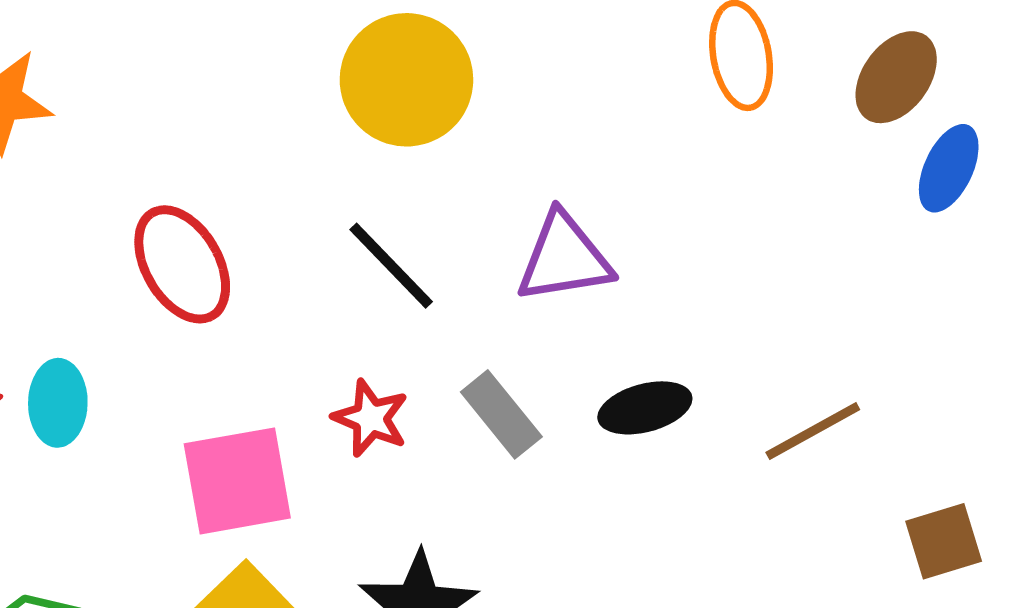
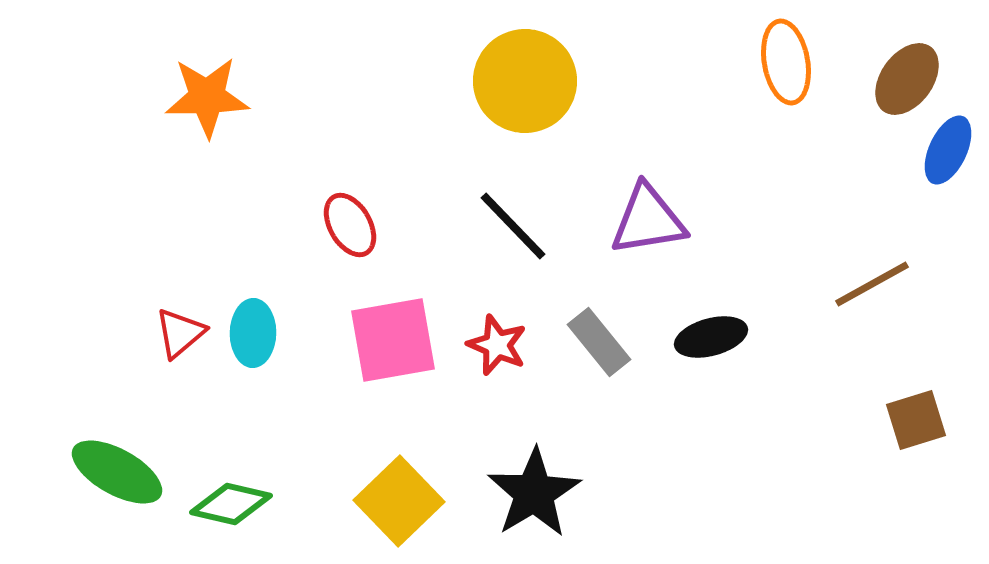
red ellipse: (182, 264) -> (350, 225), size x0.7
brown line: (813, 431) -> (872, 284), moved
pink square: (237, 481) -> (393, 340), moved
brown square: (944, 541) -> (916, 420), moved

